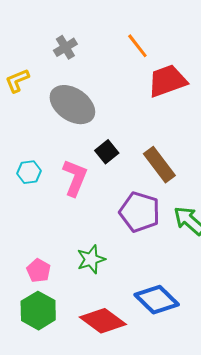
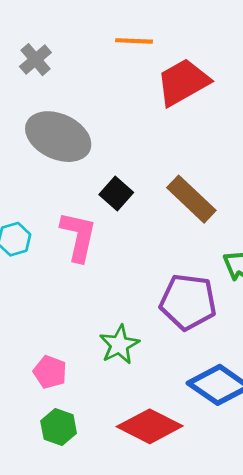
orange line: (137, 46) -> (134, 41), turned -40
purple pentagon: (140, 212) -> (188, 302), moved
green hexagon: (38, 311) -> (59, 427), size x0.7

